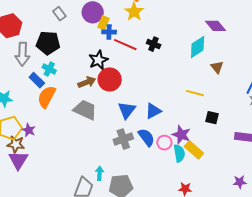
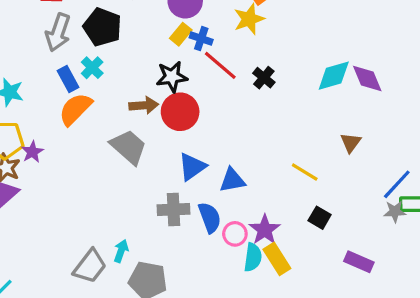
yellow rectangle: (103, 23) -> (181, 34), moved
cyan diamond: (198, 47) -> (334, 76), moved

